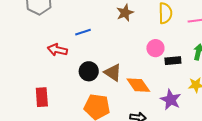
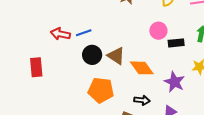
blue line: (83, 32) -> (84, 33), moved
red rectangle: (42, 97) -> (36, 67), moved

